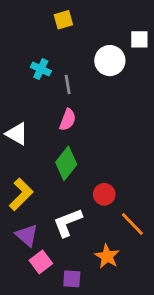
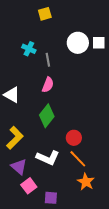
white square: (139, 39) -> (99, 43), moved
white L-shape: (68, 223) -> (48, 158), turned -135
orange line: (132, 224) -> (78, 159), moved
orange star: (107, 256) -> (86, 182), moved

